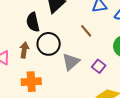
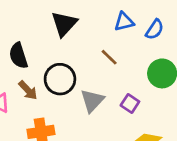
black semicircle: (33, 22) -> (18, 56), moved
brown arrow: (24, 50) -> (28, 90), turned 133

